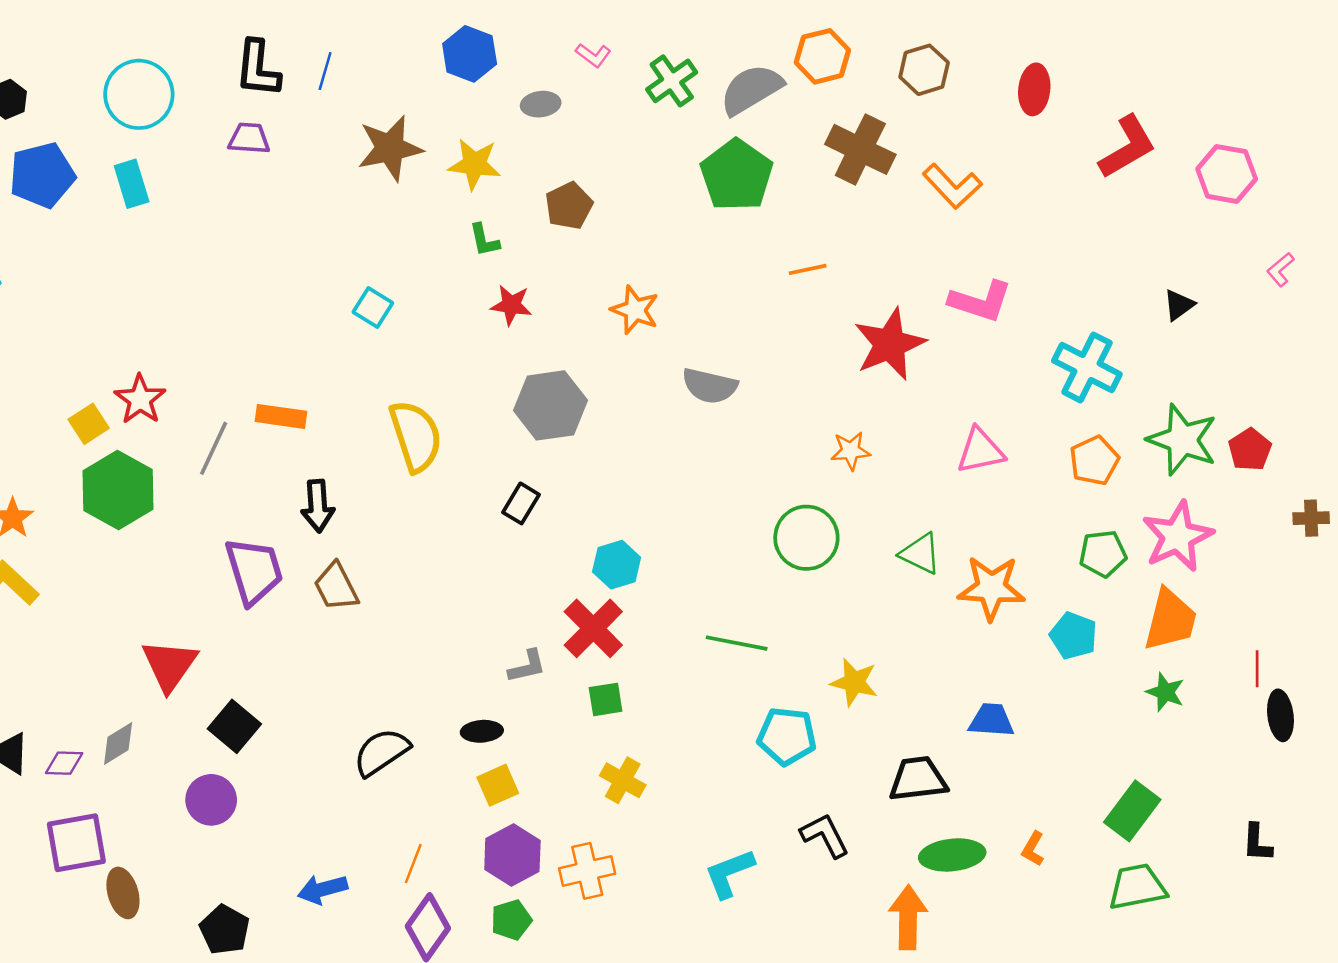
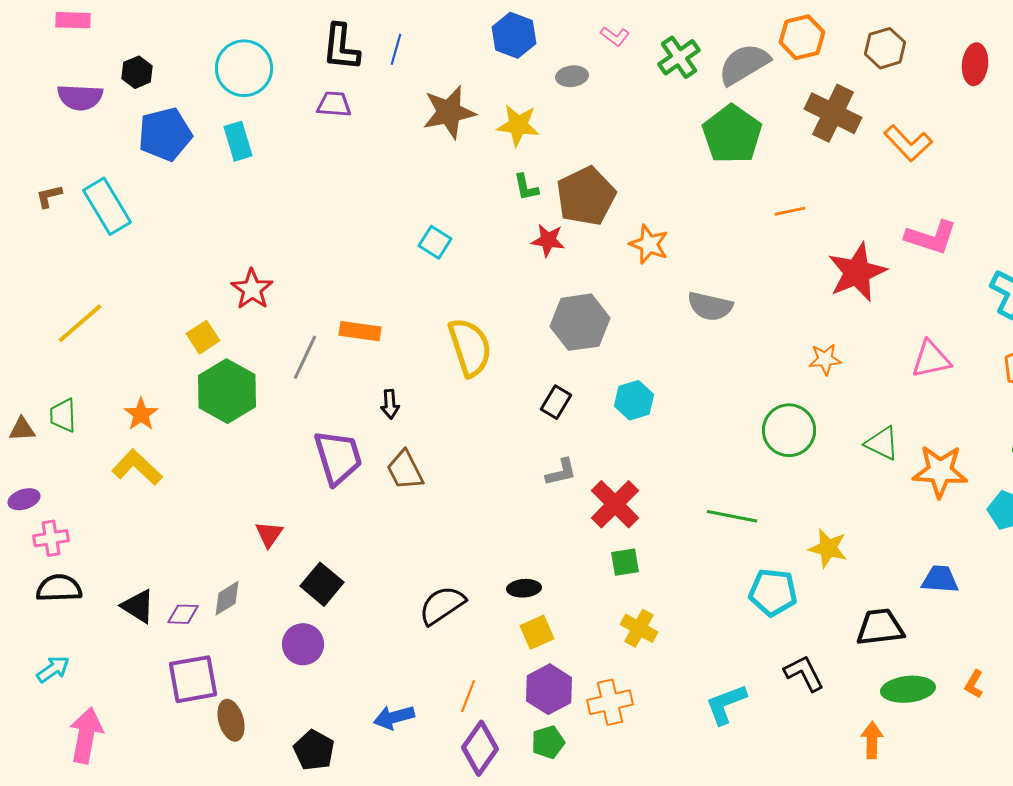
brown pentagon: (569, 206) -> (586, 196), moved, size x1.5
red star: (140, 399) -> (252, 289), moved
black arrow: (318, 506) -> (390, 404), size x0.7
cyan hexagon: (617, 565) -> (634, 400), moved
red triangle: (169, 665) -> (269, 534), size x0.6
gray L-shape: (527, 666) -> (561, 472), moved
orange arrow: (908, 917) -> (872, 740), size x0.7

